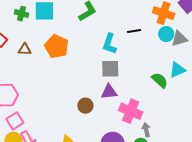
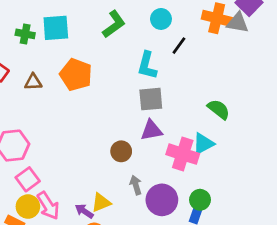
black line: (134, 31) -> (179, 46), turned -40
cyan circle: (166, 34) -> (161, 19), moved
gray triangle: (179, 39) -> (238, 23), moved, turned 30
cyan triangle: (177, 70) -> (203, 144), moved
gray arrow: (146, 130) -> (136, 185), moved

